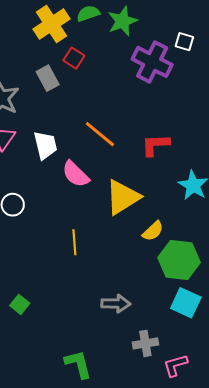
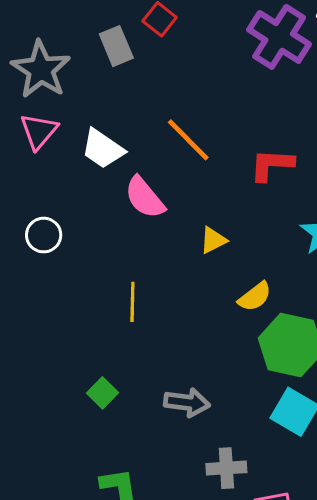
white trapezoid: (45, 145) -> (103, 149), turned 132
yellow triangle: (123, 197) -> (213, 240), size x0.5
green square: (20, 304) -> (103, 393), moved

